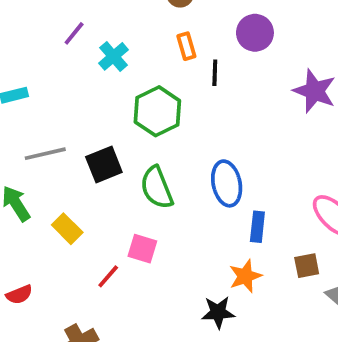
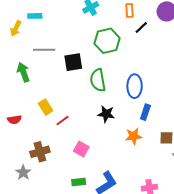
black line: (215, 73) -> (141, 27), turned 32
yellow rectangle: (67, 229) -> (46, 107), moved
pink square: (142, 249) -> (81, 149), moved
black star: (218, 312) -> (106, 114), moved

